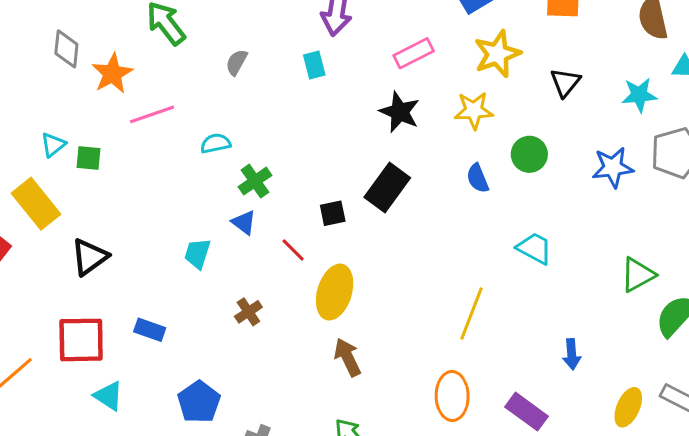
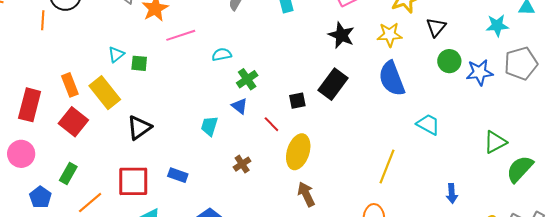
black triangle: (565, 82) -> (436, 27), moved
green circle: (529, 154) -> (449, 61), moved
blue semicircle: (478, 178) -> (392, 79), size x1.8

